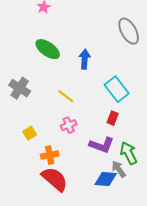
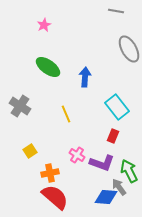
yellow line: (66, 96) -> (66, 114), turned 30
pink cross: (69, 125) -> (77, 155), moved, turned -35

